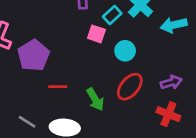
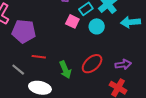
cyan circle: (125, 51) -> (97, 26), moved
purple pentagon: (34, 55) -> (24, 31), turned 30
gray line: (27, 122) -> (18, 70), moved

